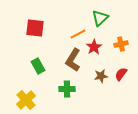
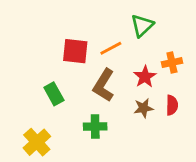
red square: (35, 28) -> (75, 51), moved
red star: (94, 47) -> (145, 77), moved
red semicircle: (121, 74) -> (172, 105), turned 144

